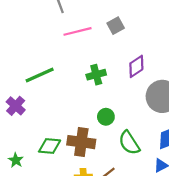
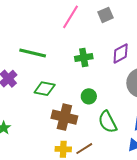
pink line: (78, 31) -> (71, 17), turned -50
green line: (40, 75) -> (33, 53), turned 32
green diamond: (50, 146) -> (45, 89), moved

